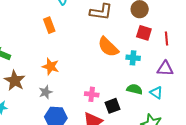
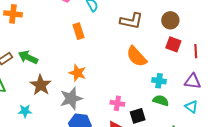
cyan cross: (133, 58) -> (159, 81), moved
gray star: (46, 92) -> (71, 98), size x1.6
cyan triangle: (156, 93) -> (191, 107), moved

